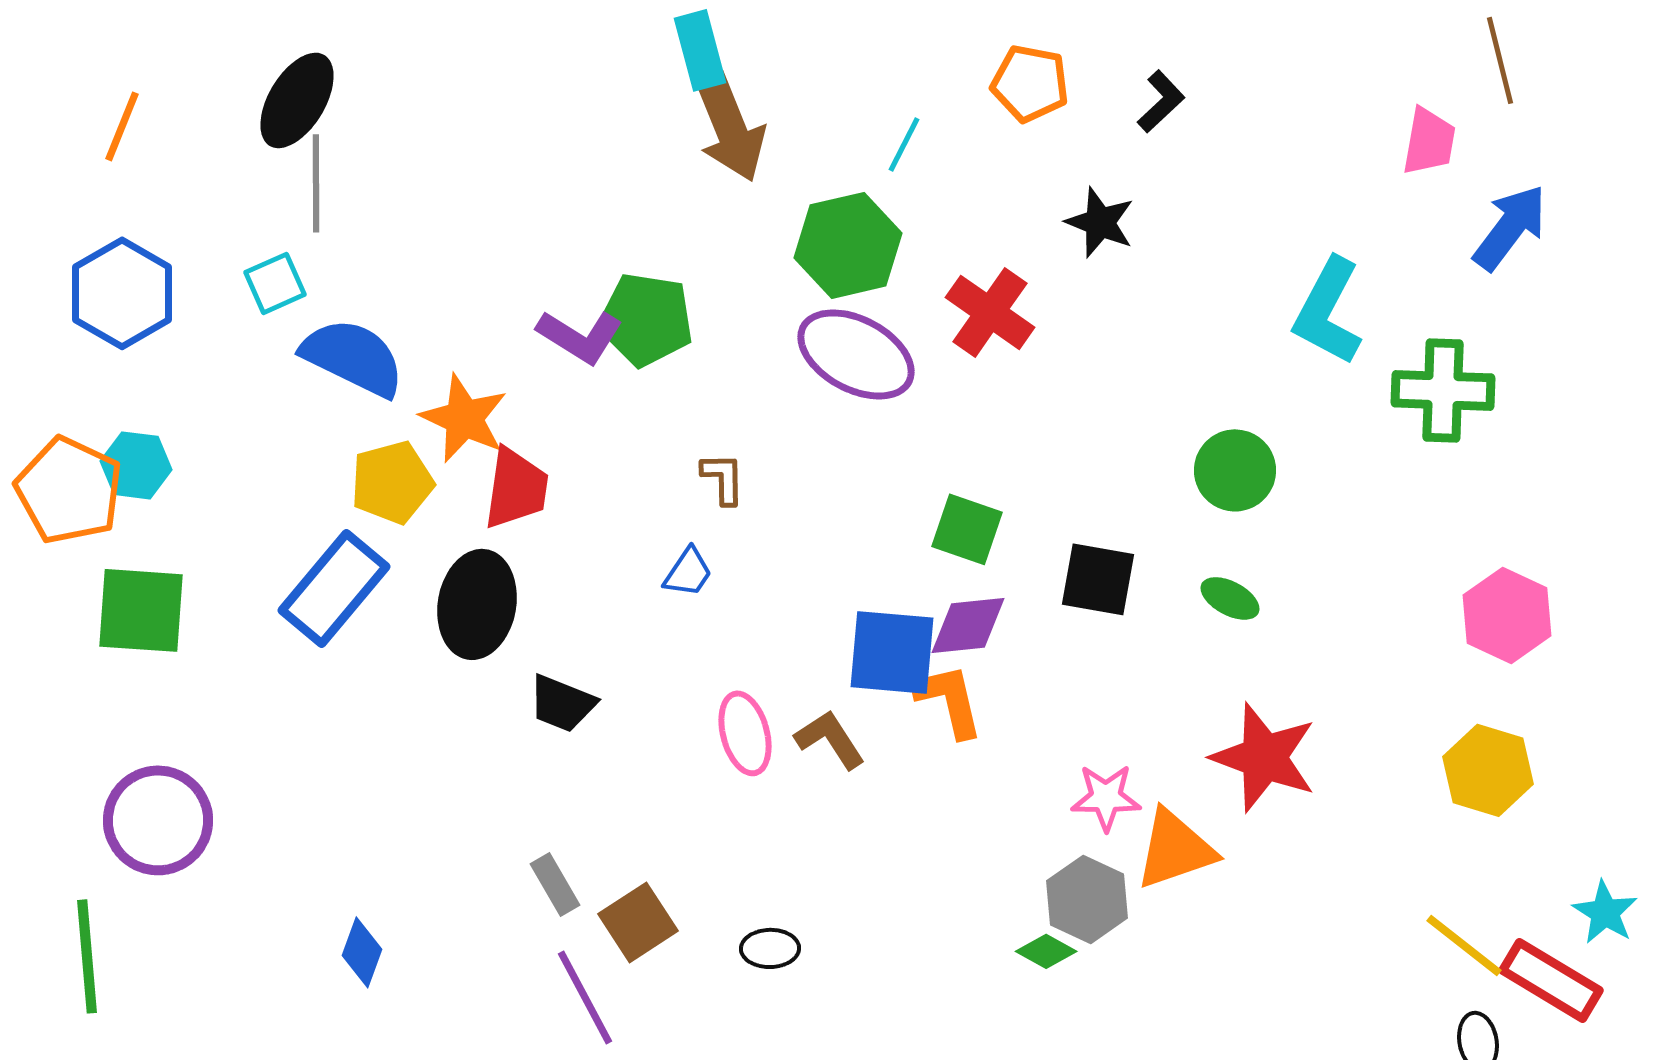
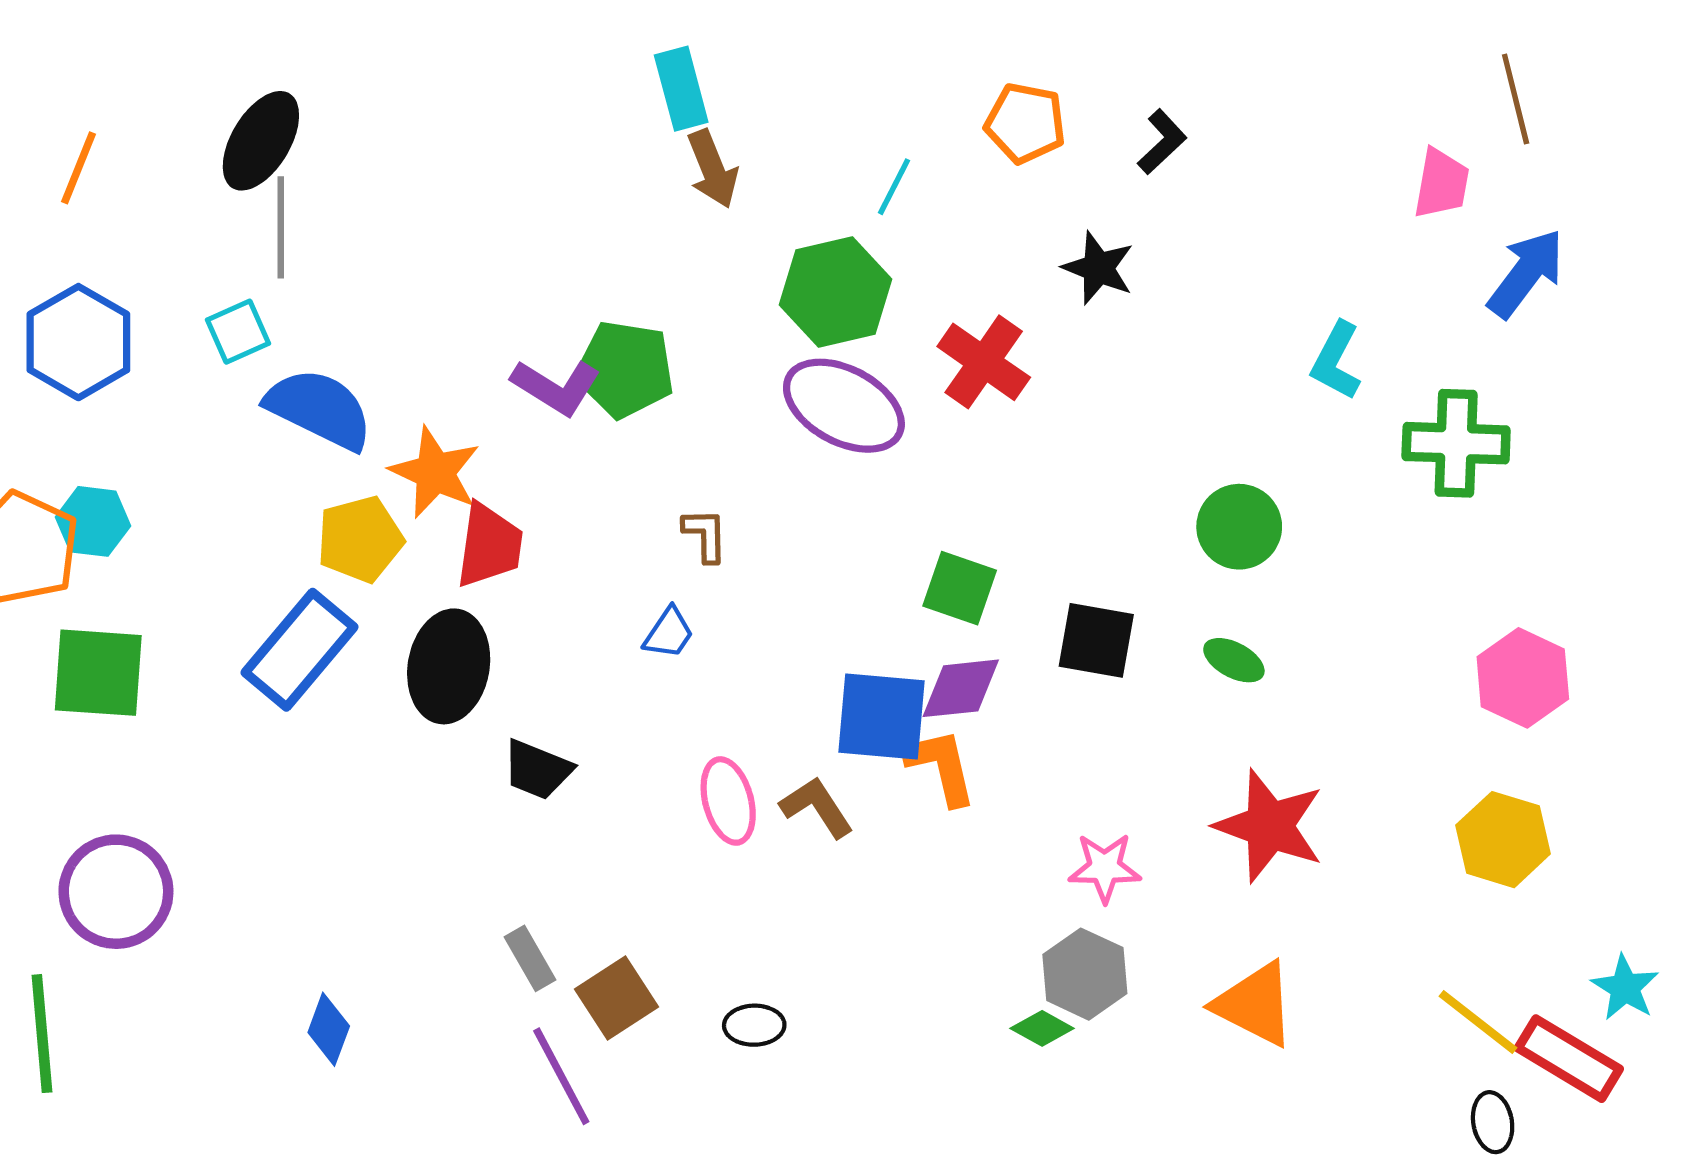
brown arrow: (730, 127) -> (713, 169), size x0.7
cyan L-shape: (1328, 311) -> (1336, 361), size x0.7
orange triangle: (1175, 849) -> (1255, 1004), moved, turned 46

